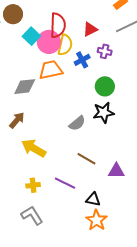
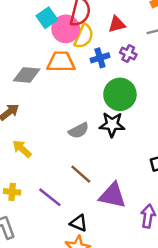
green circle: (105, 86) -> (120, 94), size x1.4
yellow arrow: (34, 148) -> (22, 149), size x0.7
purple triangle: (116, 171) -> (113, 195), size x1.4

